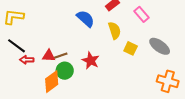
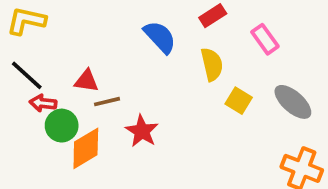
red triangle: (49, 56) -> (86, 81), moved
red star: (91, 61) -> (142, 131), moved
green circle: (65, 71) -> (62, 126), moved

